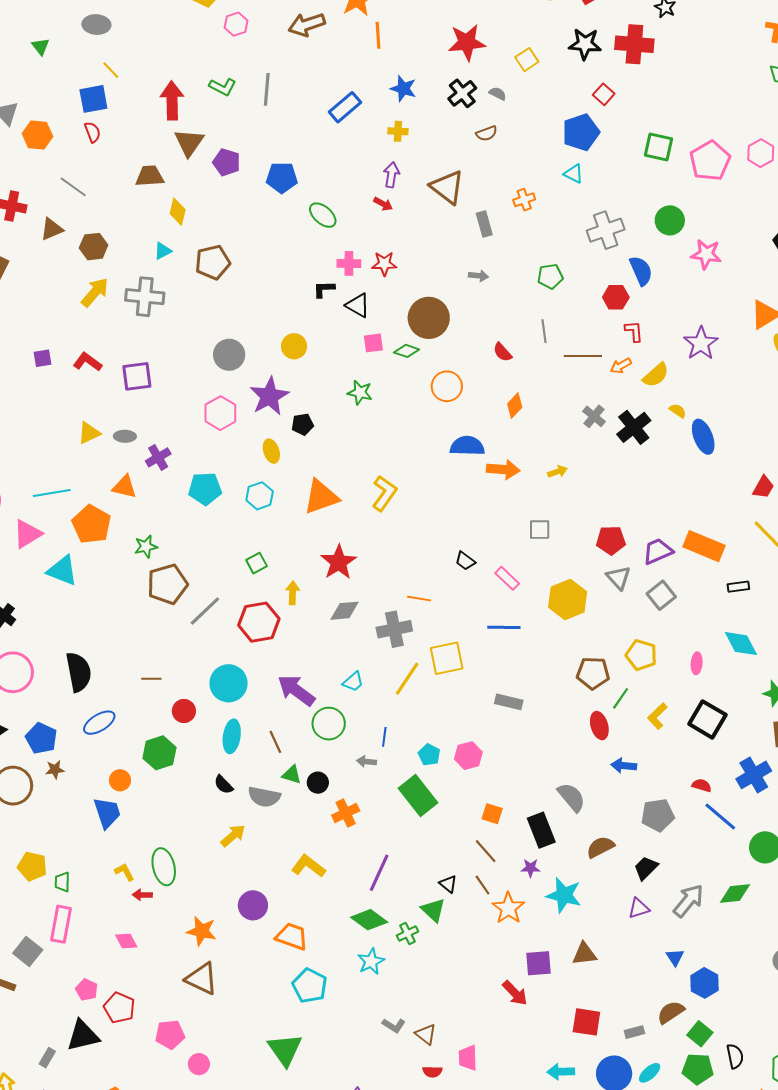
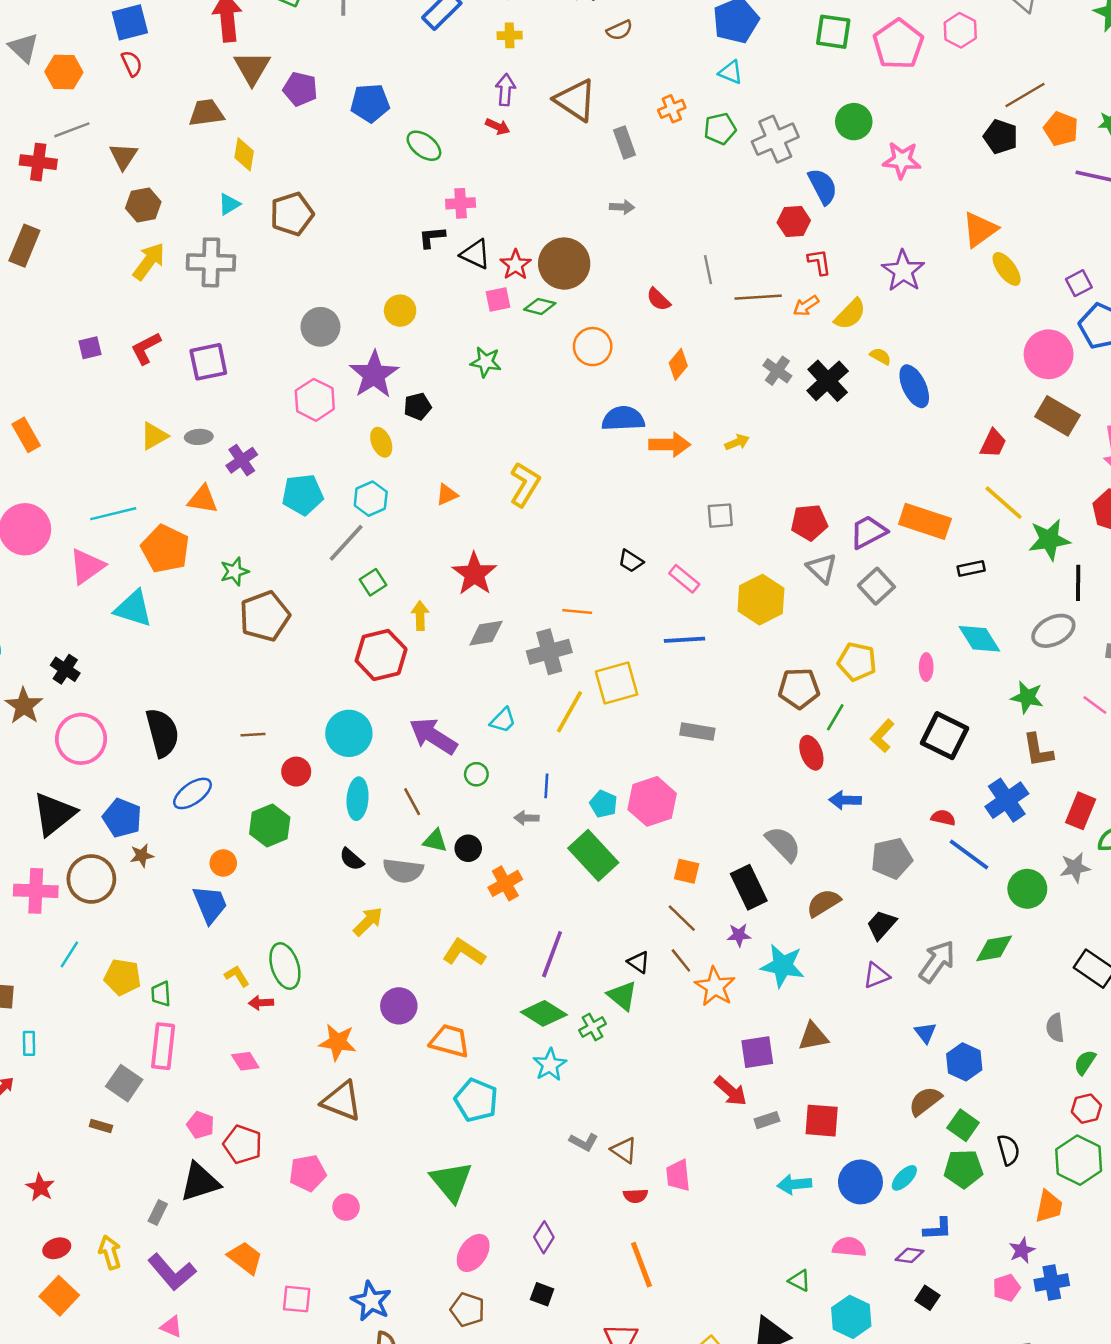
gray line: (73, 187) -> (72, 130), moved, turned -52
brown triangle: (52, 229) -> (123, 156), moved, turned -30
red star: (384, 264) -> (516, 265), moved, turned -30
green pentagon: (550, 276) -> (720, 129), moved
red L-shape: (87, 362) -> (146, 348), turned -60
orange triangle: (321, 497) -> (447, 495), size x0.5
gray line: (205, 611) -> (346, 543), moved
green circle: (329, 724) -> (476, 774), size x0.6
pink hexagon: (468, 756) -> (652, 801), size x1.4
gray rectangle: (634, 1032) -> (767, 1120), moved

